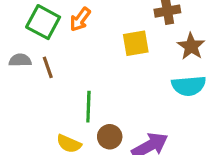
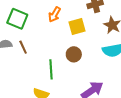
orange arrow: (80, 19) -> (55, 14), moved
brown circle: (110, 137) -> (74, 54), moved

